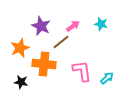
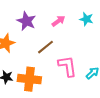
brown line: (61, 42) -> (45, 47), moved
orange cross: (44, 64) -> (29, 79), moved

